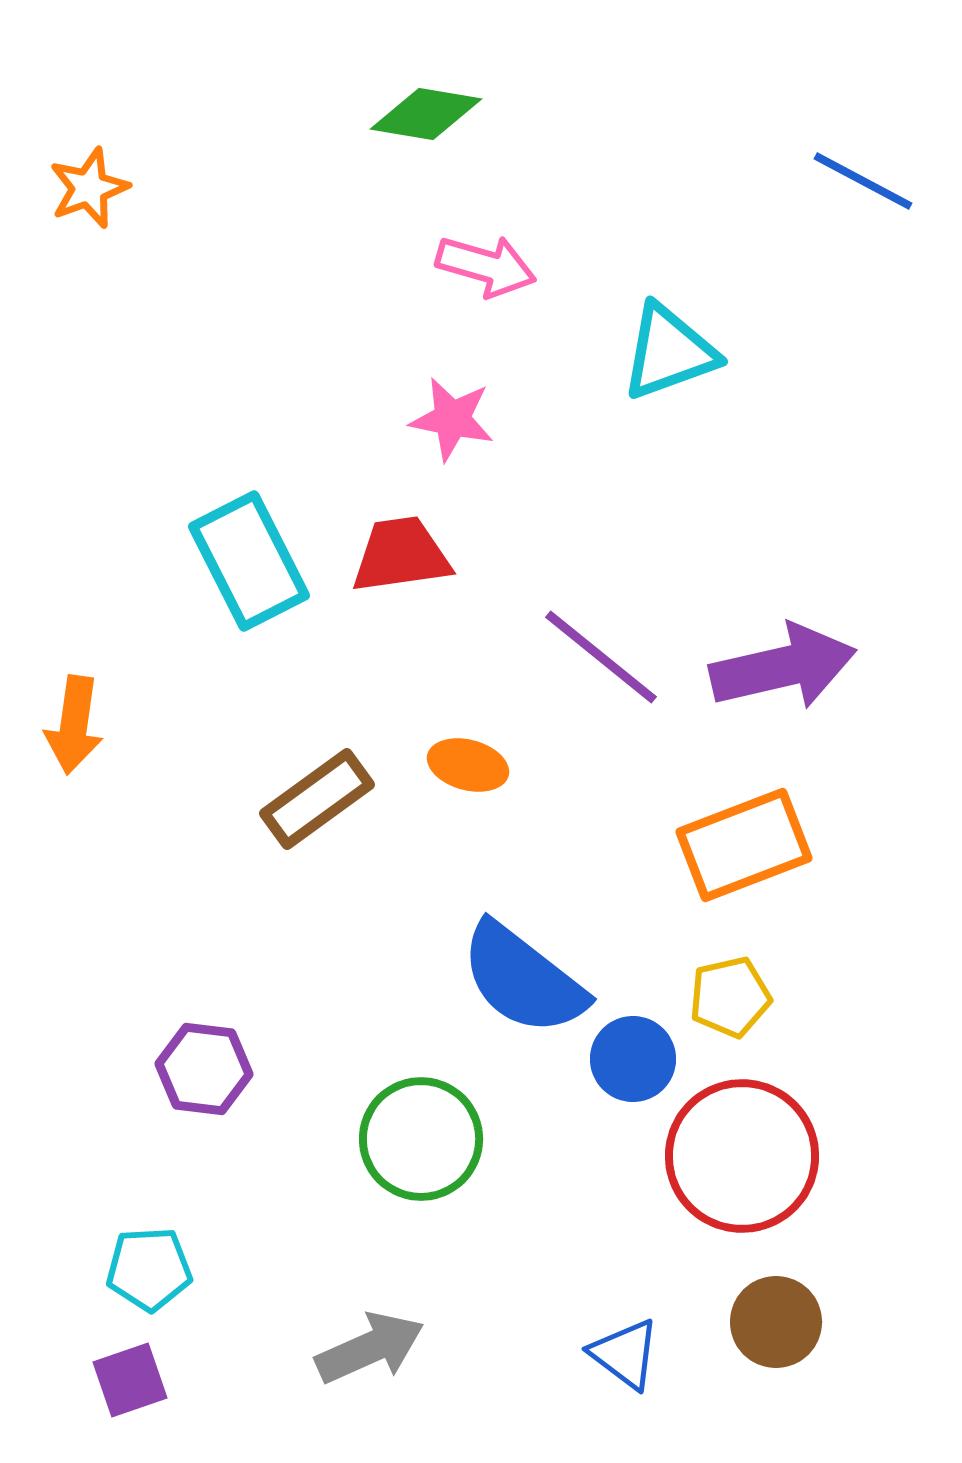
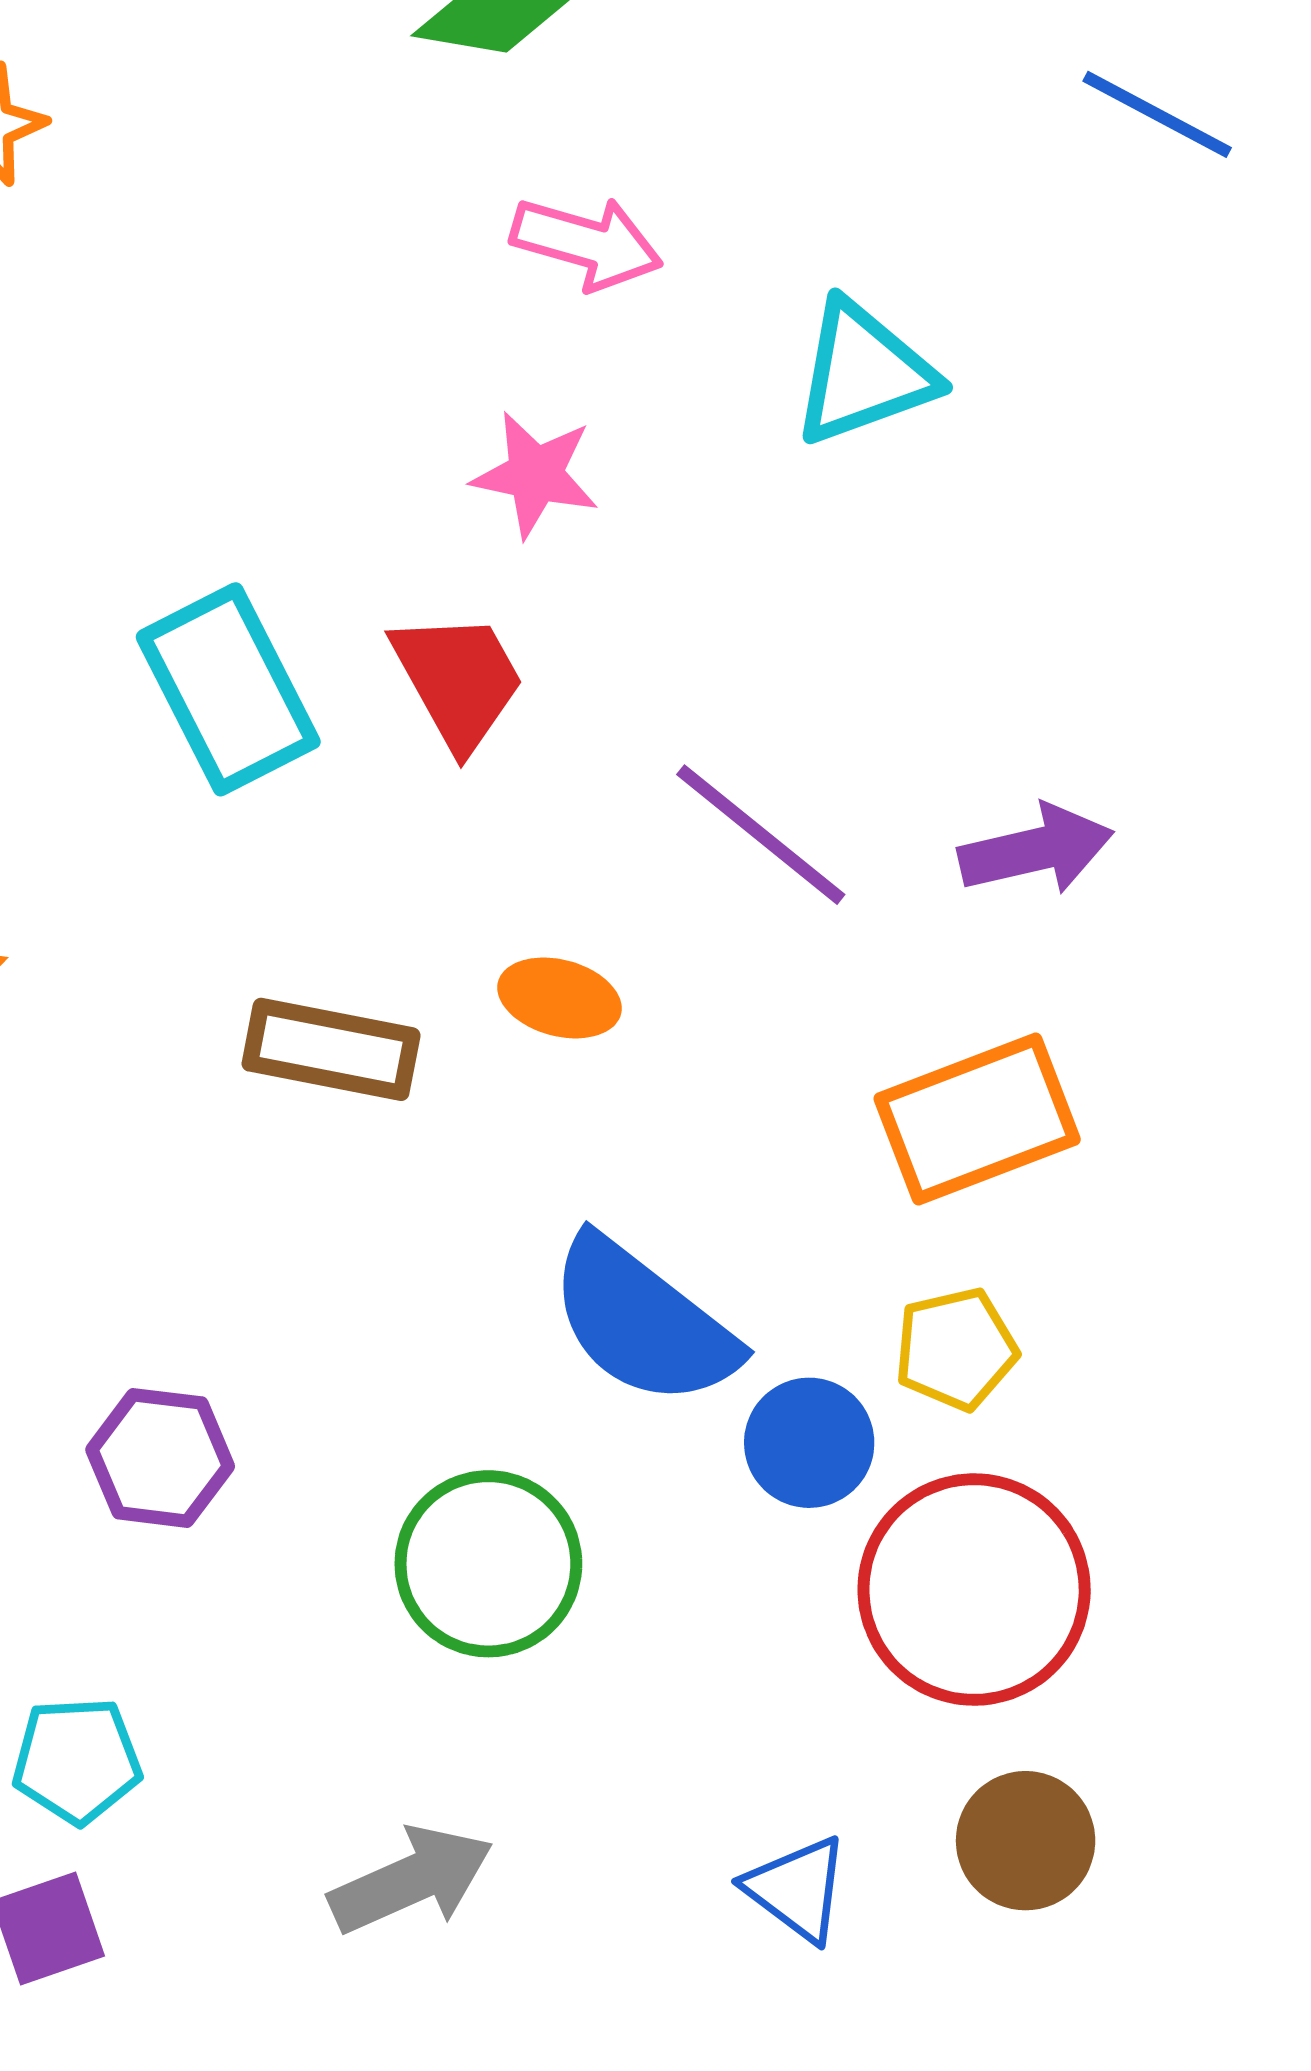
red trapezoid: (401, 555) -> (458, 680), turned 69
purple arrow: (783, 667) -> (1036, 850), size x0.7
brown rectangle: (317, 799) -> (331, 1049), turned 47

